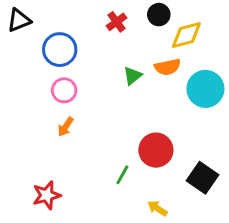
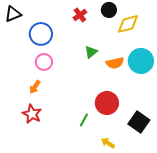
orange semicircle: (168, 67) -> (115, 63), moved
orange arrow: (66, 127) -> (35, 87), moved
red star: (47, 195) -> (32, 114), moved, turned -30

